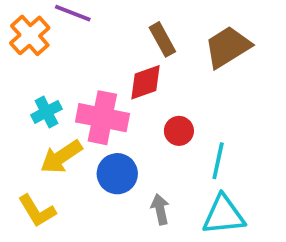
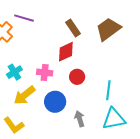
pink cross: (102, 118) -> (45, 73), size x0.6
red circle: (179, 131) -> (77, 77), moved

